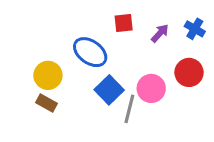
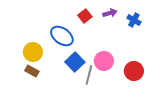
red square: (124, 23) -> (85, 16), turned -32
purple arrow: (160, 33) -> (110, 13), moved, turned 32
red circle: (189, 72) -> (134, 71), moved

